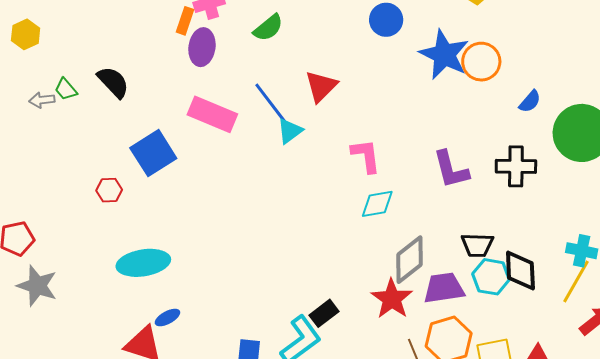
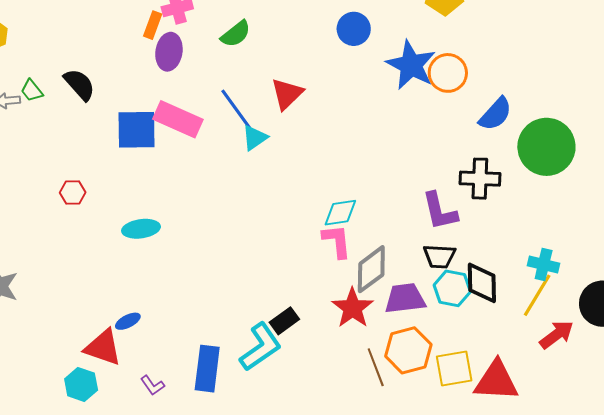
blue semicircle: (530, 101) -> (495, 114), size x1.5
blue square: (153, 153) -> (137, 130), moved, turned 30
pink L-shape: (366, 156) -> (337, 241), moved
purple L-shape: (451, 170) -> (440, 211), moved
cyan ellipse: (143, 263) -> (141, 229), moved, size x0.7

